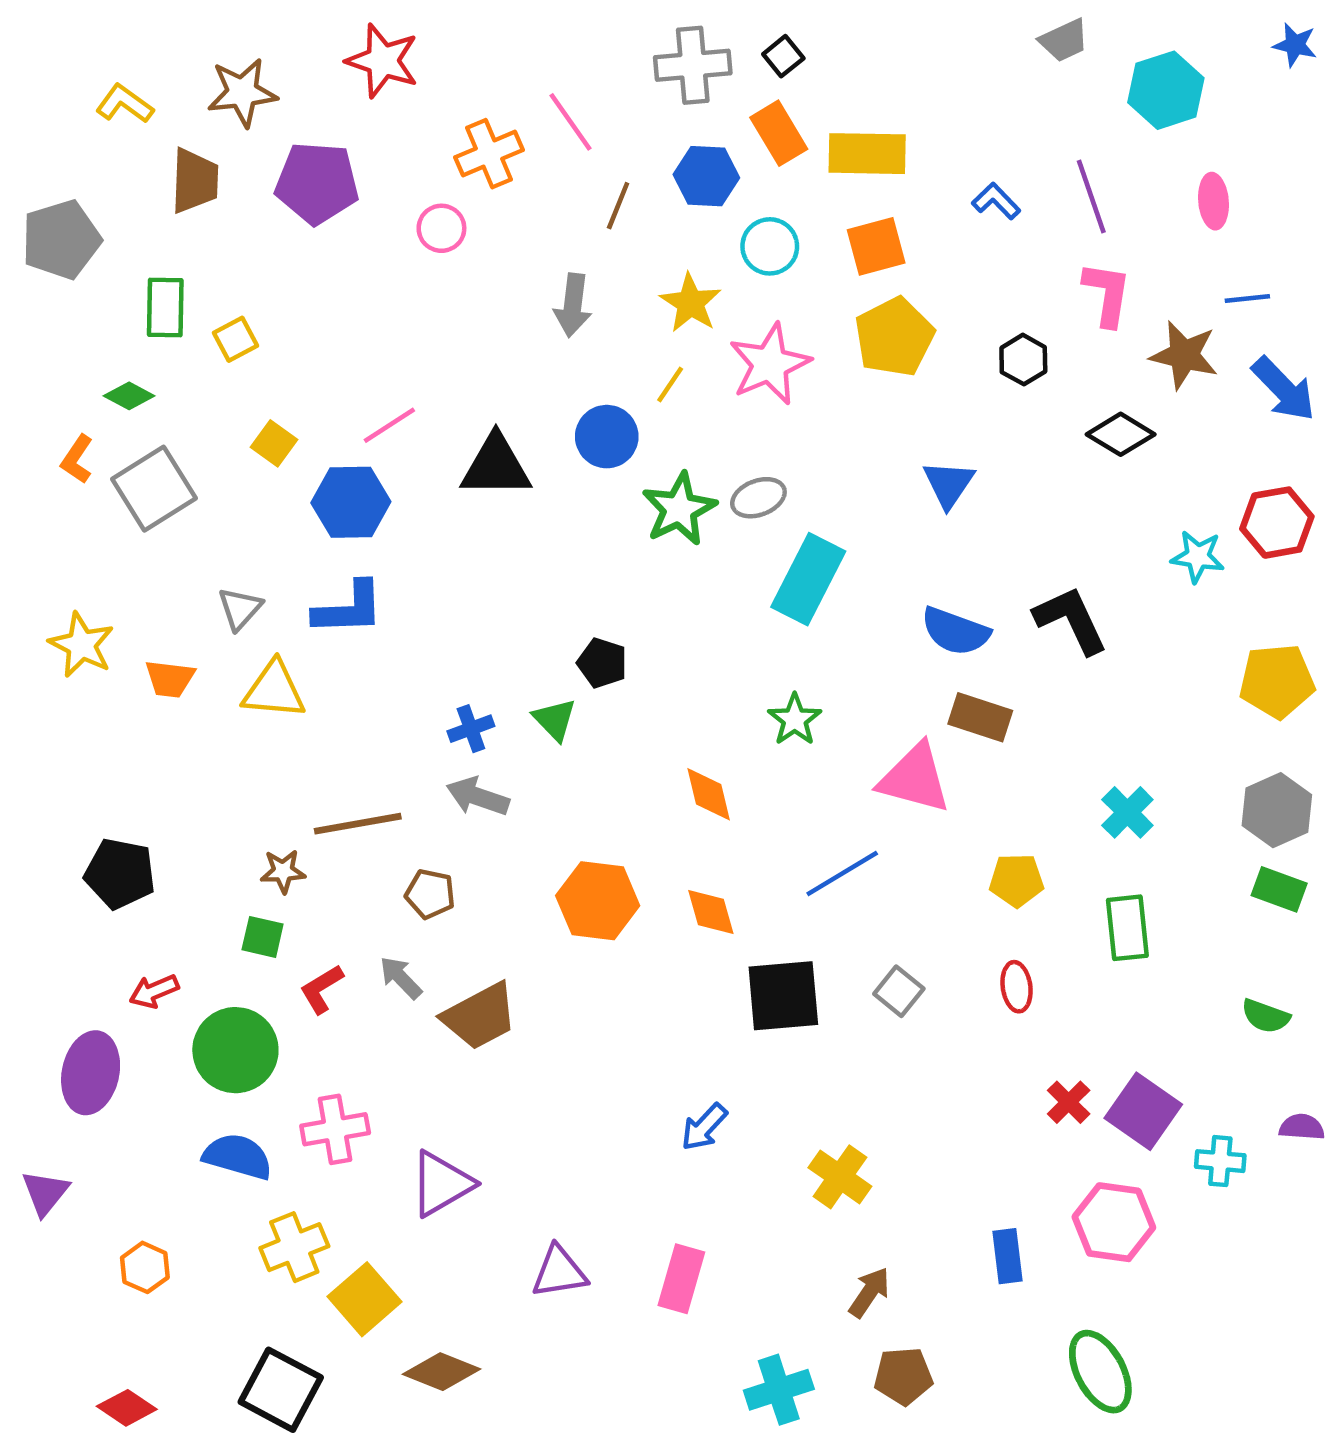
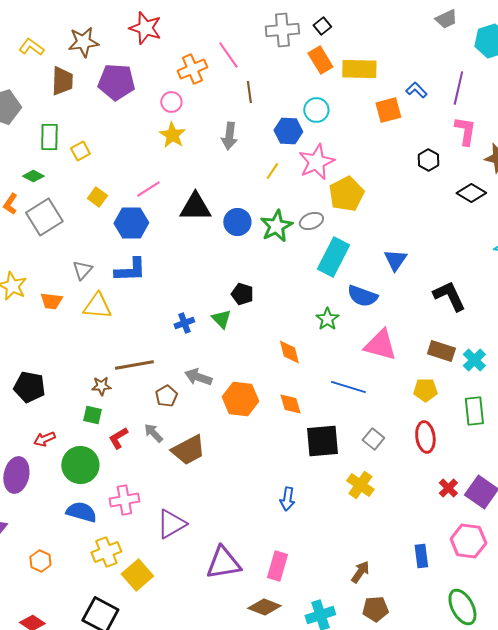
blue hexagon: (706, 176) -> (288, 131), moved
purple line: (1091, 197) -> (458, 88), turned 32
brown line: (618, 206) -> (249, 92), turned -30
orange square: (876, 246) -> (388, 110), moved
yellow star: (691, 303) -> (172, 135), moved
yellow pentagon: (894, 337) -> (346, 194), moved
blue circle: (607, 437) -> (237, 222), moved
blue triangle: (949, 484) -> (395, 260), moved
black L-shape: (1071, 620) -> (449, 296), moved
blue semicircle: (955, 631) -> (362, 296), moved
brown rectangle: (980, 717) -> (441, 351), moved
gray arrow: (478, 797) -> (198, 377), moved
blue line: (842, 874) -> (348, 387), turned 48
brown pentagon: (430, 894) -> (166, 396), turned 30
red ellipse: (1017, 987) -> (425, 437), size x1.4
blue arrow: (704, 1127) -> (287, 499), turned -35
yellow cross: (840, 1177) -> (360, 485), moved
purple triangle: (559, 1272) -> (223, 563), size x1.4
brown diamond: (441, 1372) -> (264, 607), moved

